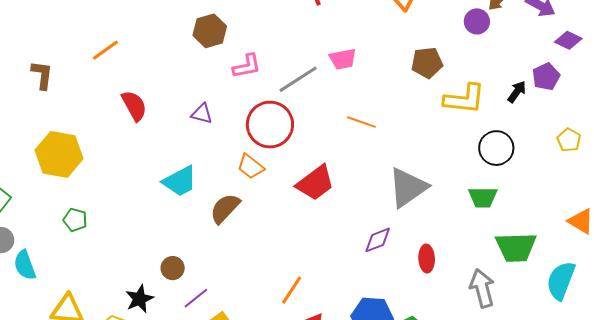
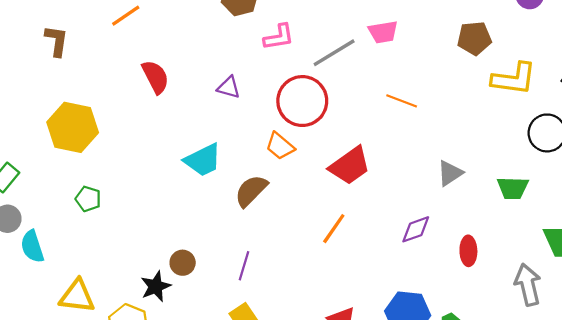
gray triangle: (408, 187) -> (450, 173), size x0.6
green trapezoid: (483, 197) -> (513, 188), moved
brown circle: (173, 268) -> (183, 263), moved
orange line: (292, 290) -> (334, 229), moved
purple line: (196, 298) -> (244, 266), moved, turned -36

